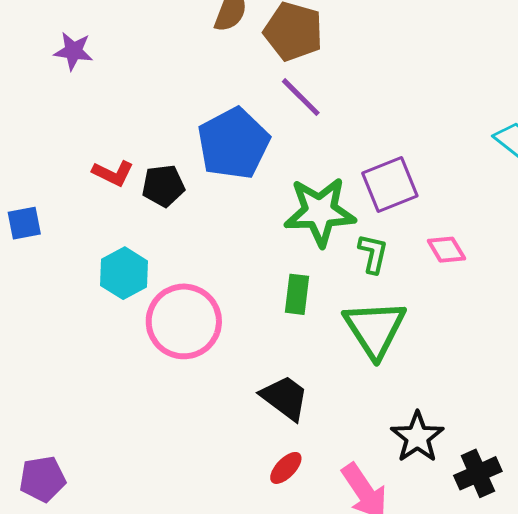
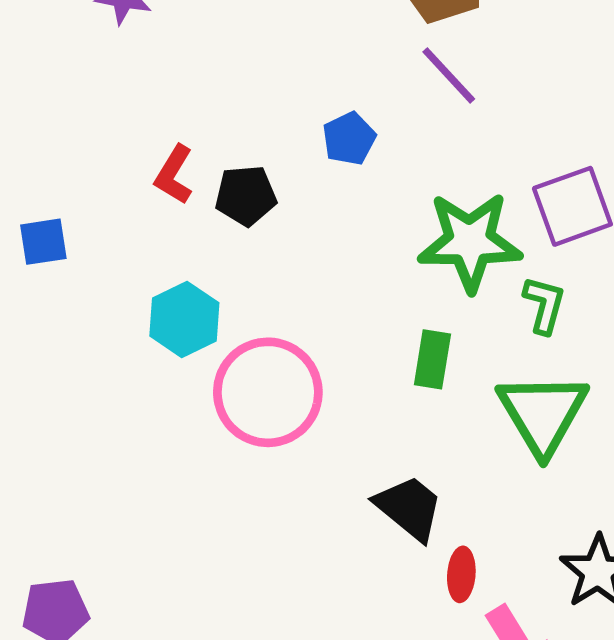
blue pentagon: (233, 143) -> (349, 139), size x0.5
red L-shape: (113, 173) -> (174, 175), turned 93
red ellipse: (286, 468) -> (461, 574), moved, turned -42

